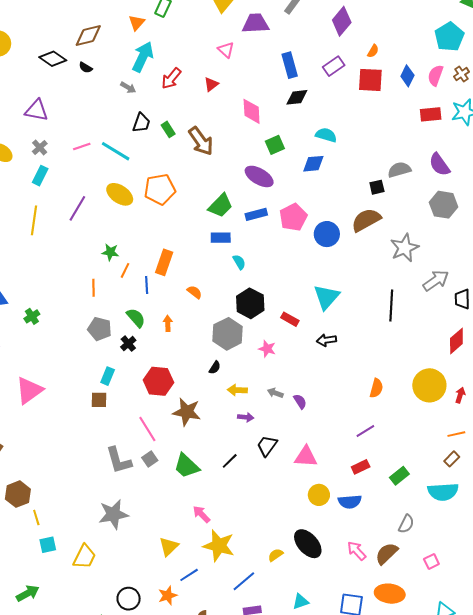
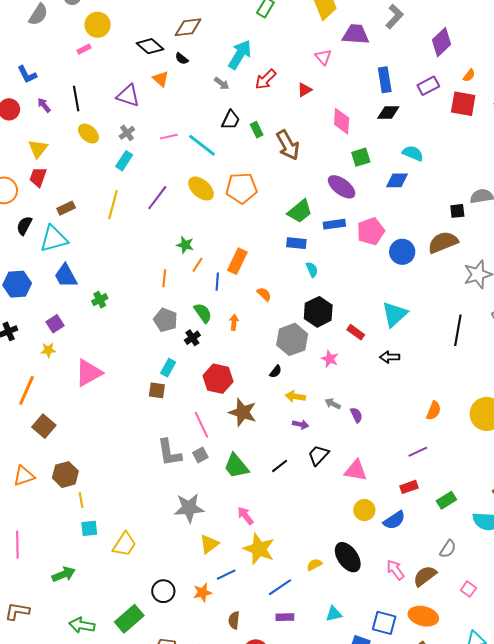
orange triangle: (137, 23) -> (161, 79), moved, turned -36
blue semicircle: (350, 502) -> (394, 520), turned -35
gray star: (113, 514) -> (189, 508), moved
pink square: (431, 561) -> (468, 589), turned -35

